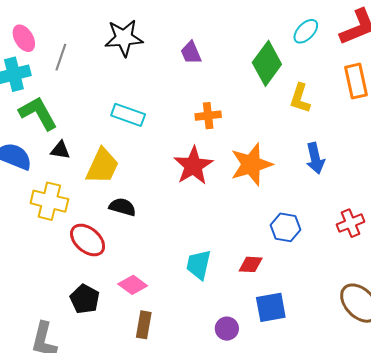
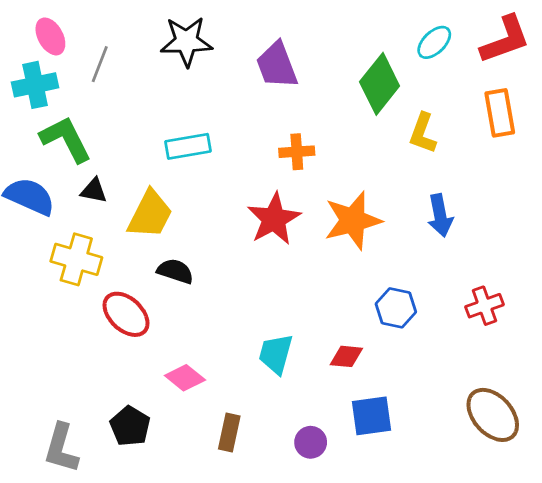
purple trapezoid: (191, 53) -> (277, 65), size x1.5
cyan rectangle: (128, 115) -> (188, 146), turned -32
black pentagon: (85, 299) -> (130, 426), moved
brown rectangle: (144, 325) -> (229, 432), moved

